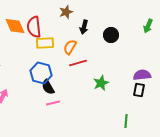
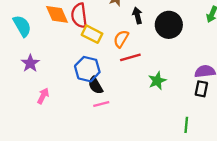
black arrow: (84, 27) -> (137, 16), turned 152
black circle: (111, 35) -> (169, 25), size x1.5
yellow rectangle: (45, 43) -> (92, 34), turned 30

